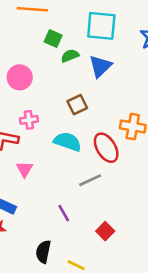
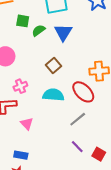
purple line: (64, 213) -> (77, 147), moved

